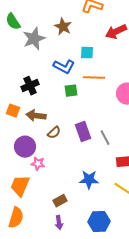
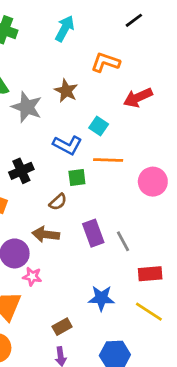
gray star: (34, 39) -> (27, 107), turned -30
cyan square: (87, 53) -> (99, 126), turned 32
brown arrow: (36, 116) -> (46, 234), moved
brown semicircle: (54, 133) -> (58, 202), moved

